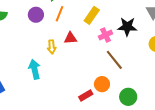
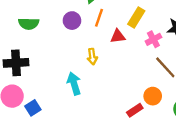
red triangle: (70, 38) -> (118, 36), moved

